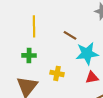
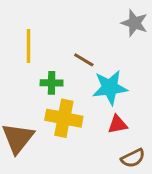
green cross: (29, 55) -> (52, 83), moved
yellow cross: (57, 73) -> (64, 118), size x1.6

